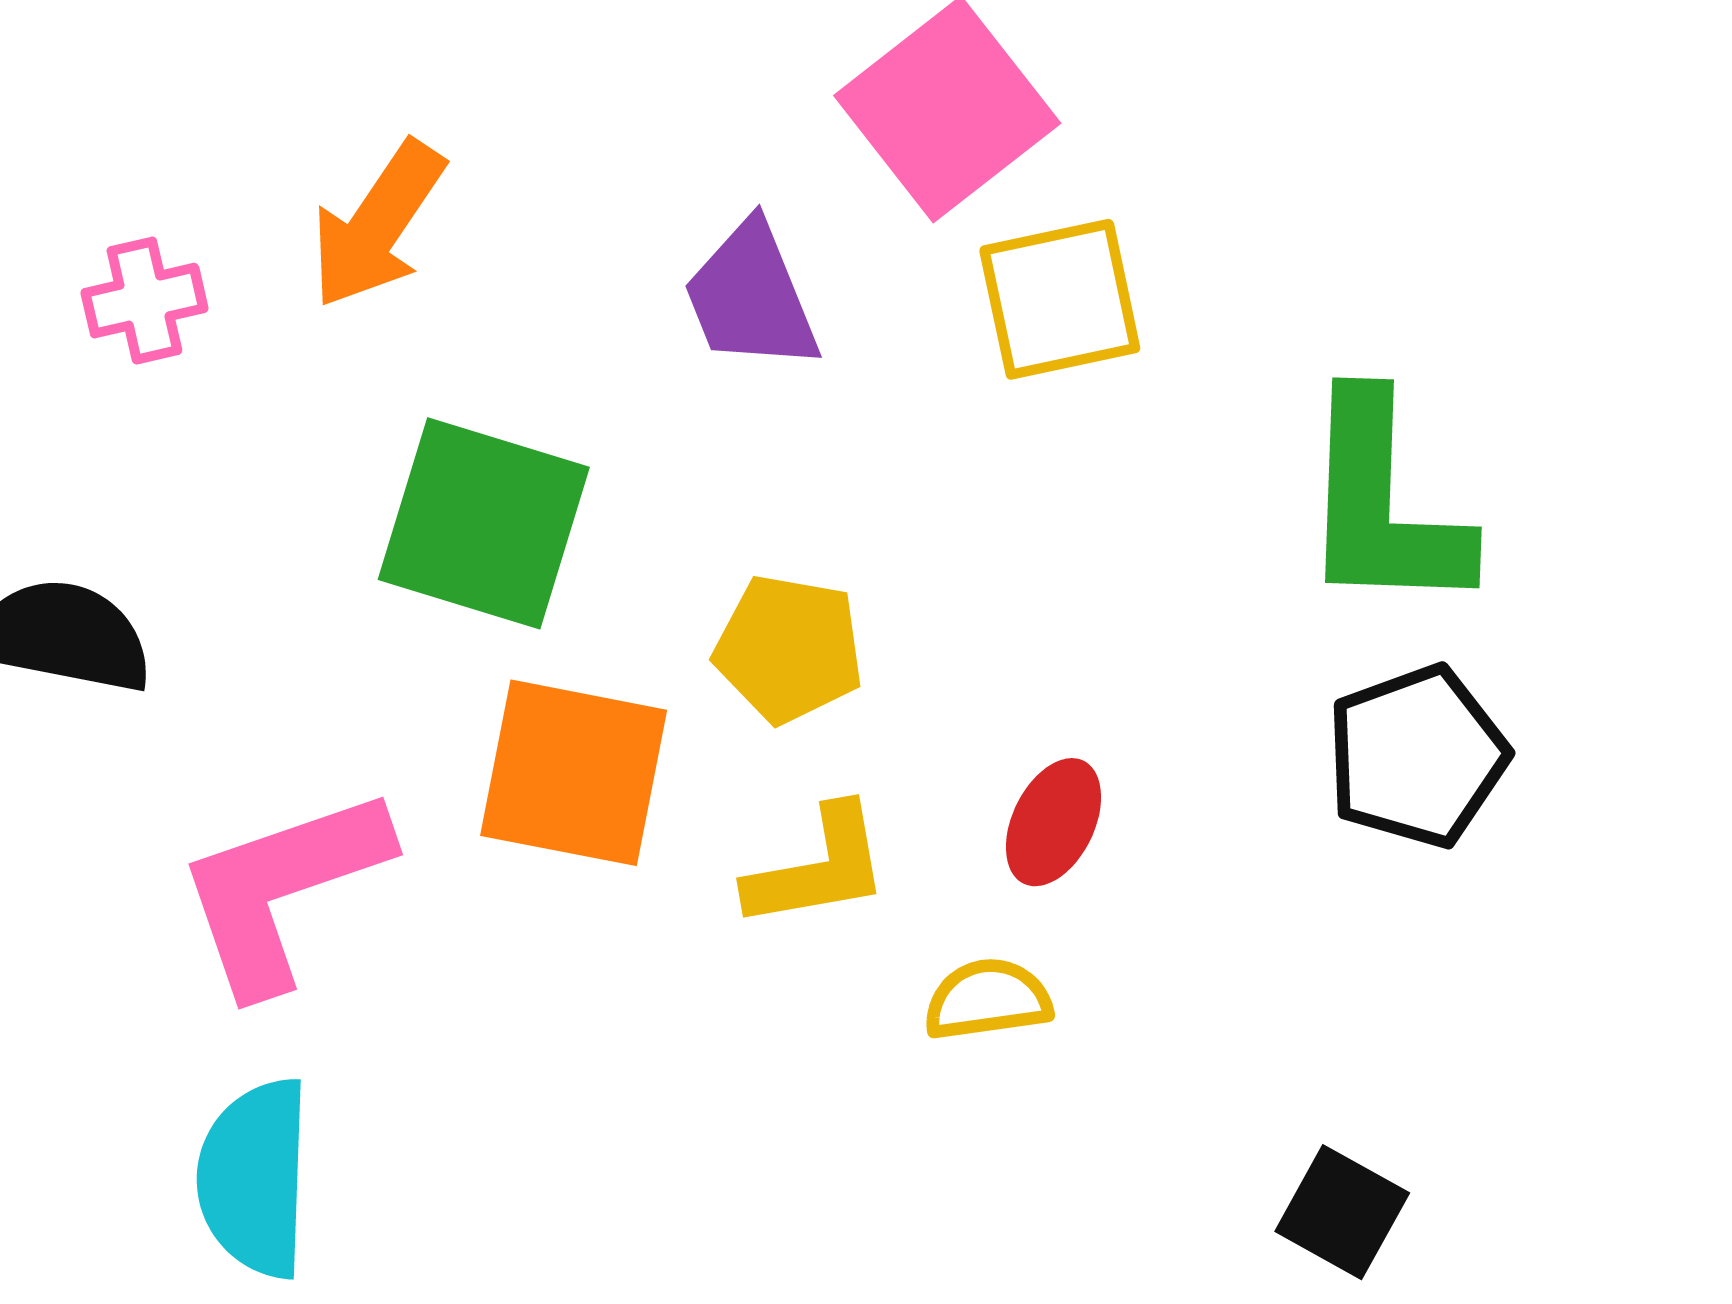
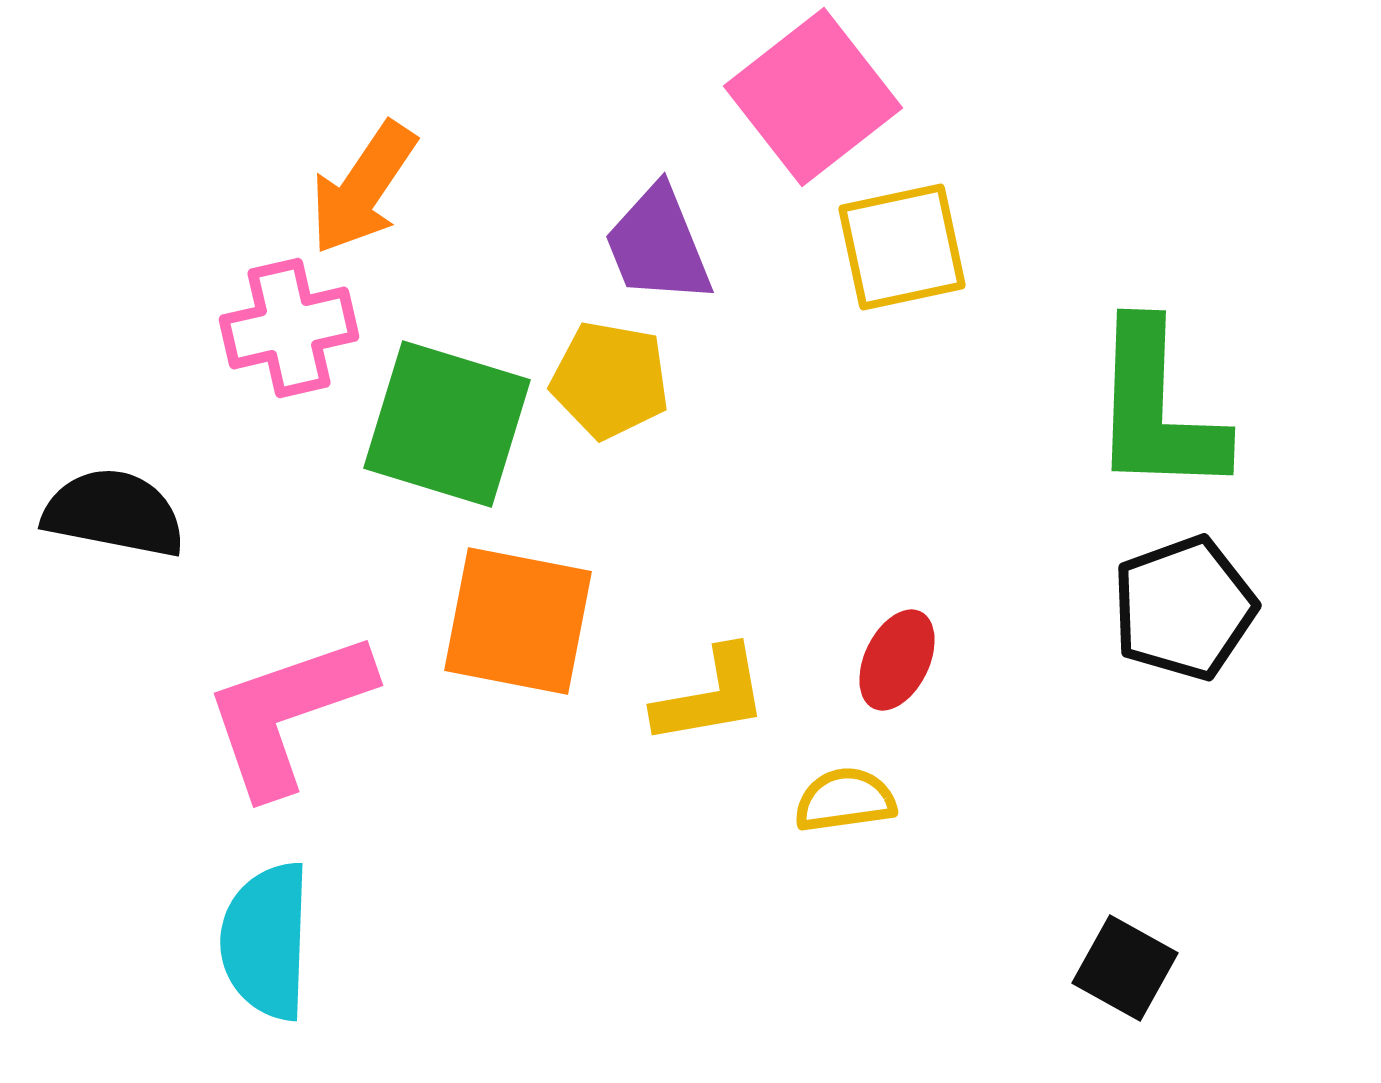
pink cross: (144, 301) -> (289, 328), moved, size x1.4
yellow pentagon: (789, 649) -> (610, 380), moved

